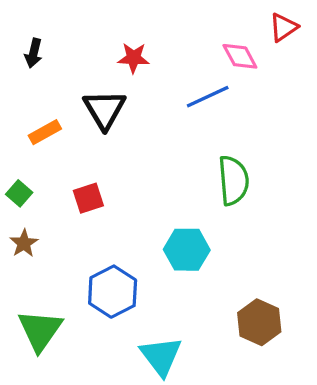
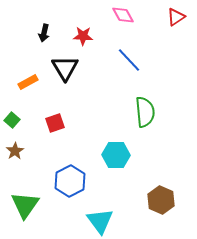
black arrow: (34, 53) -> (44, 33), moved
pink diamond: (240, 56) -> (123, 15), moved
blue line: (208, 97) -> (129, 60), turned 72

